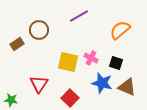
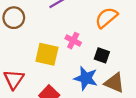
pink cross: (91, 58) -> (73, 41), moved

